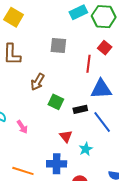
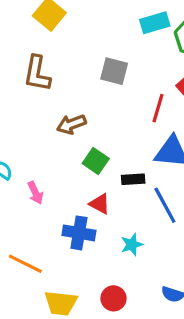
brown arrow: (38, 82) -> (71, 124), turned 30
red triangle: (66, 136) -> (100, 204), moved, turned -32
blue cross: (57, 164) -> (79, 233), moved

